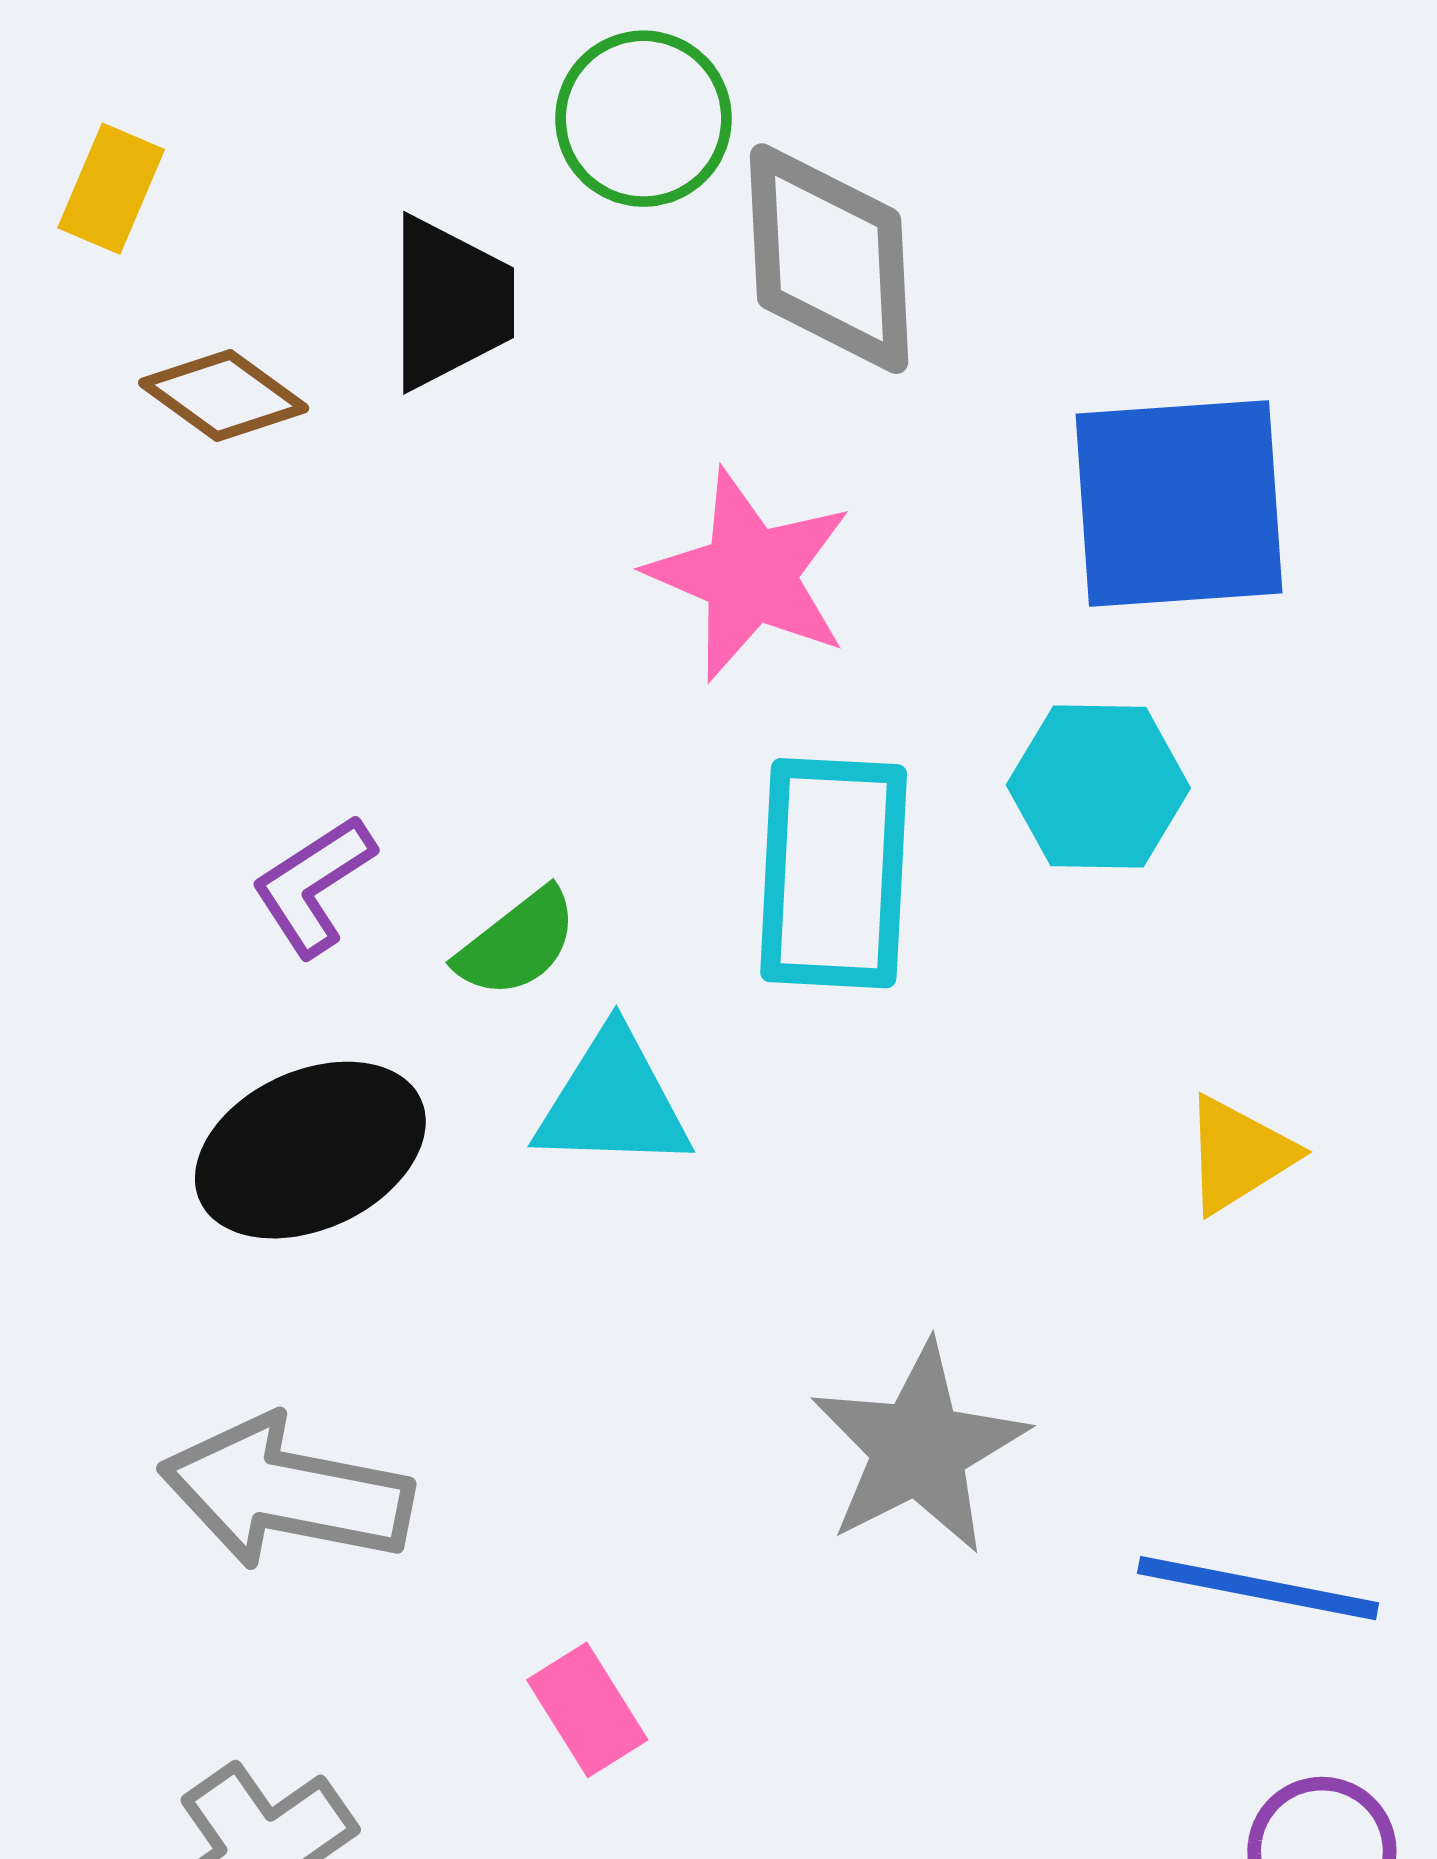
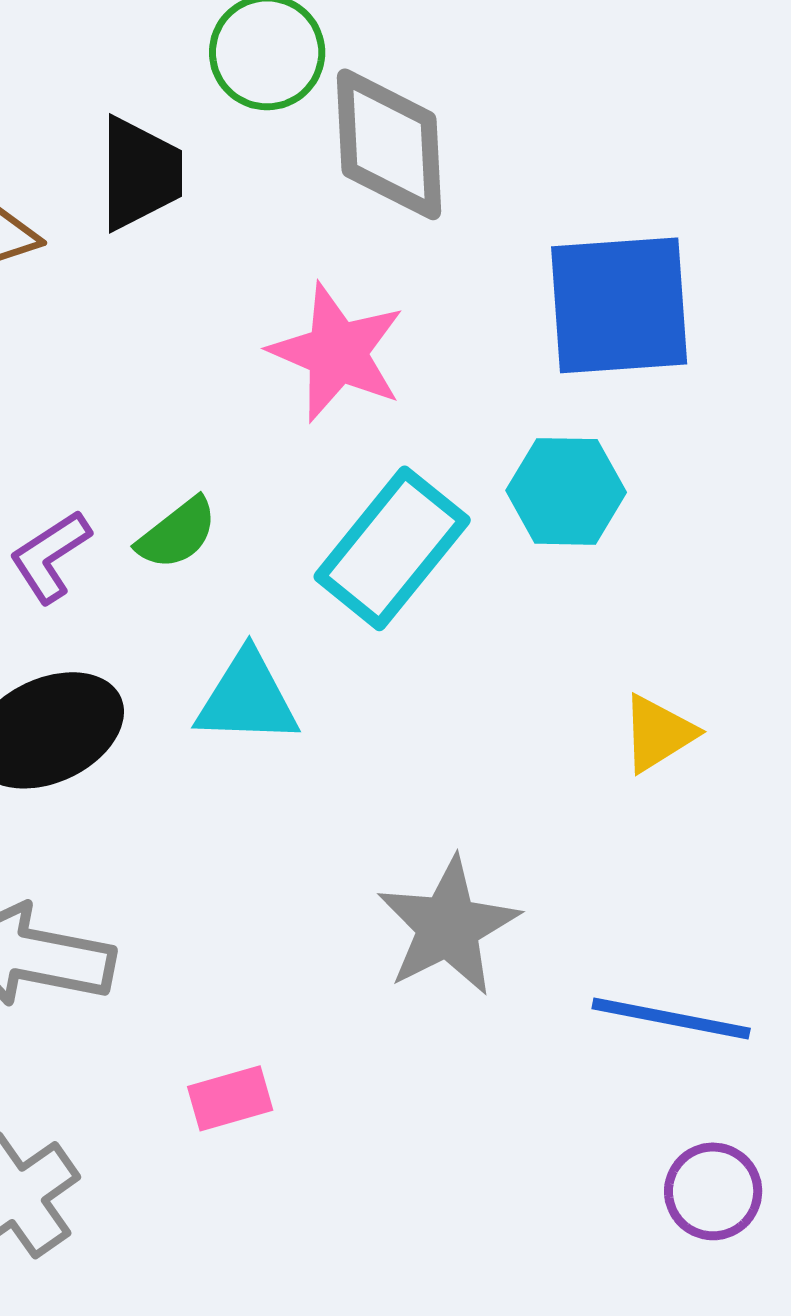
cyan rectangle: (834, 873) -> (392, 548), turned 36
green semicircle: (517, 943) -> (177, 533), moved
pink rectangle: (587, 1710) -> (230, 1098), turned -74

